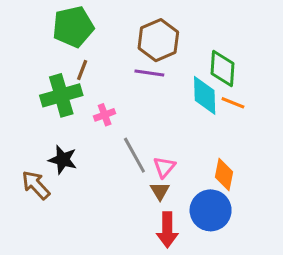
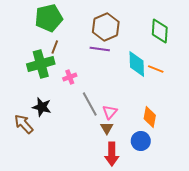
green diamond: (223, 69) -> (160, 31), moved
blue circle: (211, 210) -> (141, 141), size x0.7

